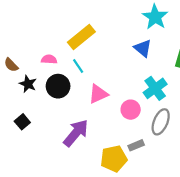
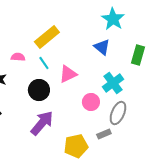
black circle: (58, 86) -> (39, 90), moved
pink triangle: (98, 94) -> (68, 74), moved
gray rectangle: (136, 145) -> (104, 134), moved

